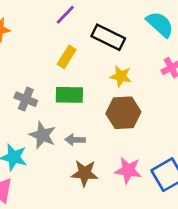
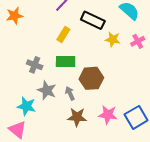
yellow star: (121, 76) -> (113, 39), moved
brown hexagon: (123, 113) -> (91, 78), moved
gray arrow: (75, 140) -> (70, 93), turned 64

